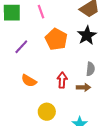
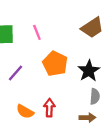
black star: (87, 35) -> (89, 71), moved
red arrow: (62, 80) -> (49, 108), moved

